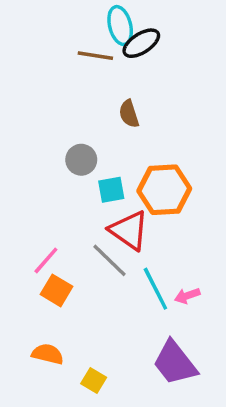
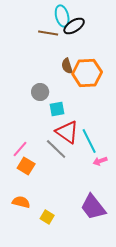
orange hexagon: (164, 190) -> (87, 73), moved
cyan line: (155, 289) -> (89, 141), moved
pink arrow: (187, 296) -> (100, 161), moved

